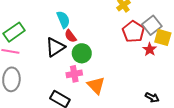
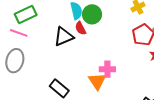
green circle: (82, 53) -> (92, 14), moved
pink cross: (74, 74) -> (107, 69), moved

